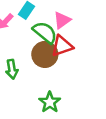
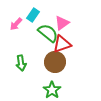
brown circle: (45, 54) -> (55, 62), moved

